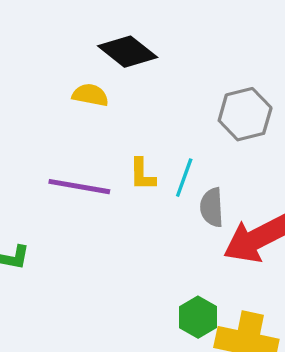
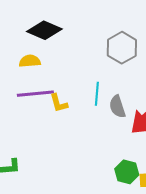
yellow L-shape: (142, 174) -> (59, 103), moved
purple line: (79, 187) -> (35, 94), moved

